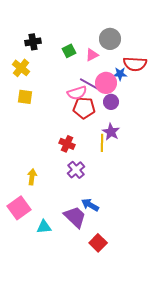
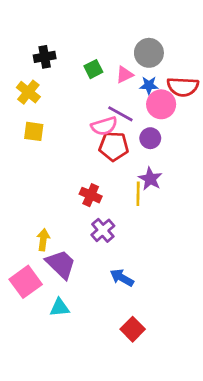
blue star: (120, 74) -> (149, 85), moved
pink circle: (106, 83) -> (161, 104), moved
purple trapezoid: (75, 217) -> (61, 264), moved

